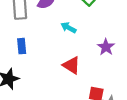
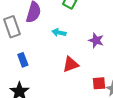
red triangle: (71, 65) -> (71, 64), turned -36

